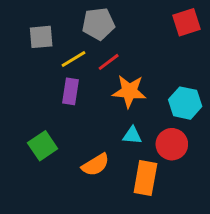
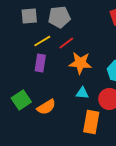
gray square: (41, 37) -> (29, 16), moved
orange semicircle: (95, 165) -> (46, 107), moved

